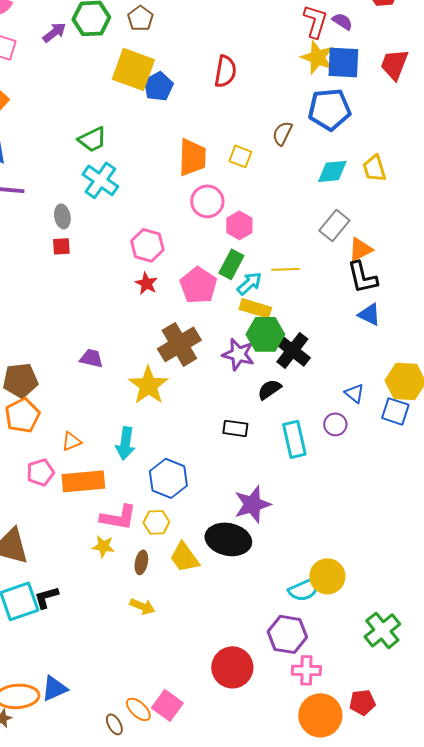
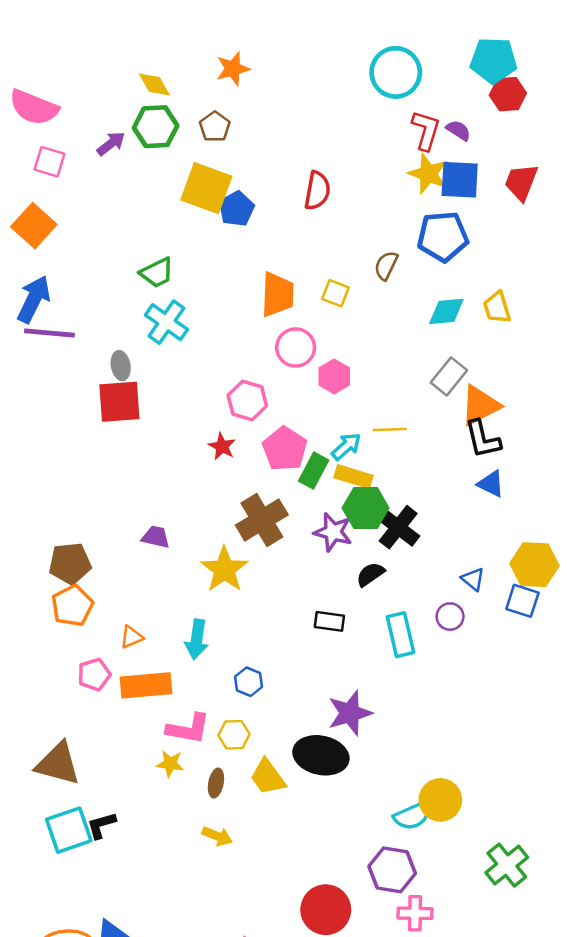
pink hexagon: (147, 245) -> (247, 401), moved
red square: (61, 246) -> (119, 402), size x2.0
orange triangle: (360, 249) -> (480, 405), size x1.4
green rectangle: (231, 264) -> (314, 471), moved
blue hexagon: (168, 478) -> (249, 682), size x0.6

